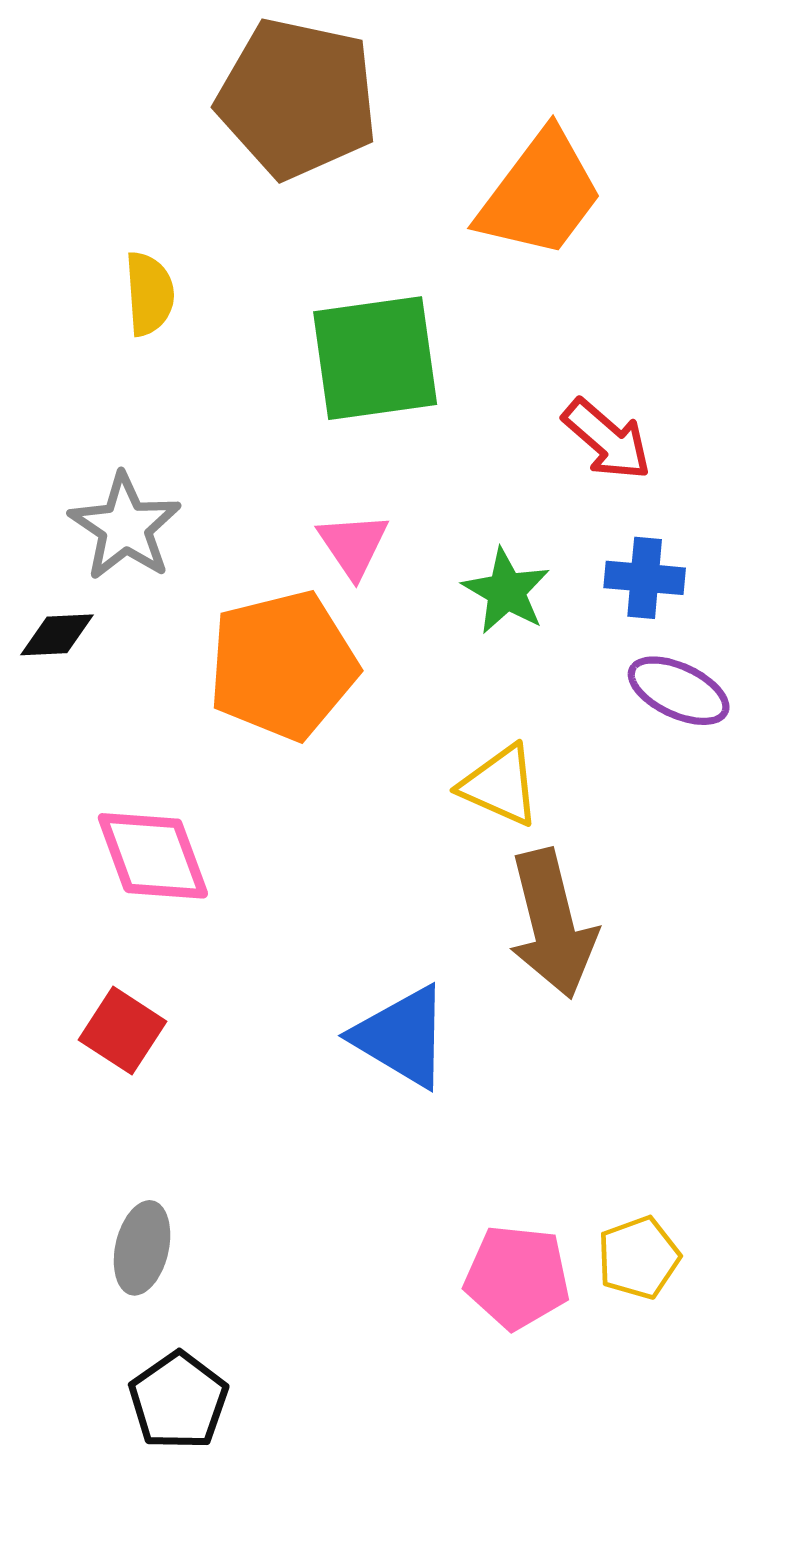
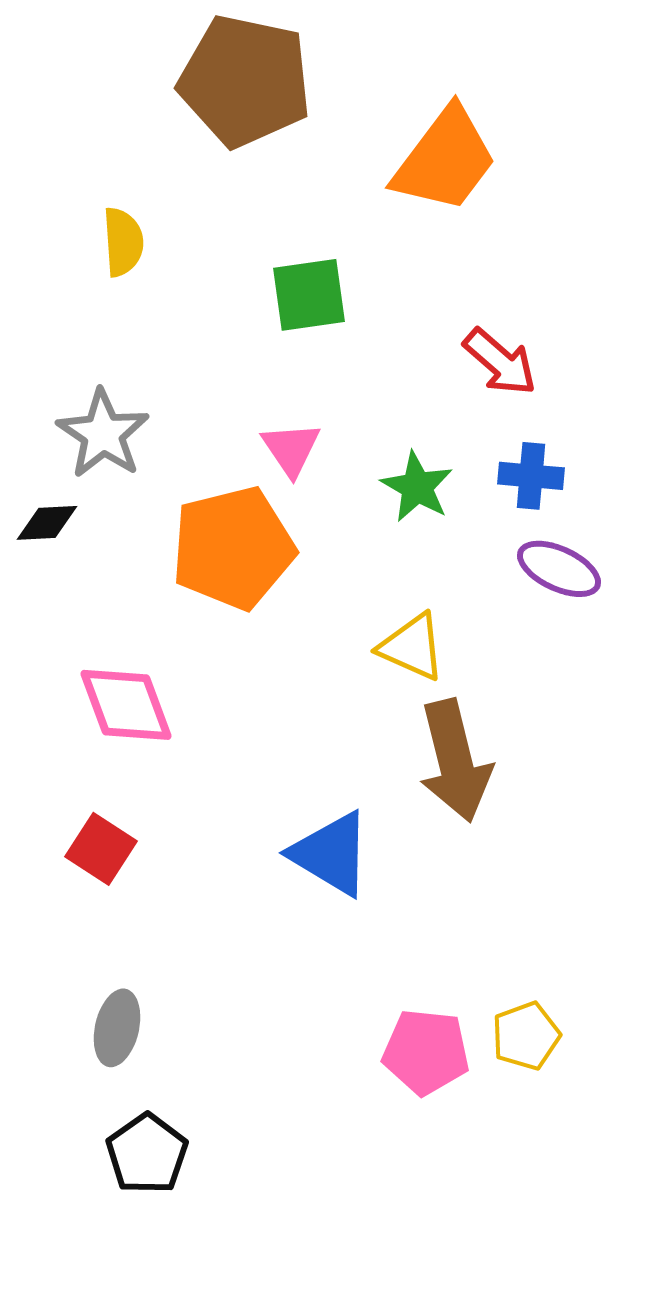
green square: (375, 358) -> (309, 295), size x0.7

